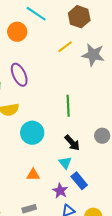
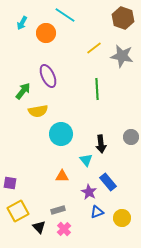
brown hexagon: (79, 17) -> (123, 18), moved
green line: (68, 106) -> (97, 89), moved
black arrow: (72, 143) -> (101, 144), turned 36
cyan triangle: (65, 163) -> (86, 160), moved

